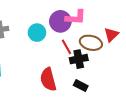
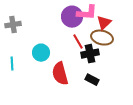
cyan circle: (37, 33) -> (41, 53), moved
red triangle: (111, 35) -> (104, 23), moved

